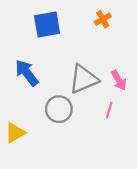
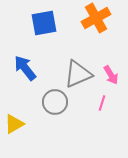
orange cross: (103, 19) -> (96, 18), size x1.8

